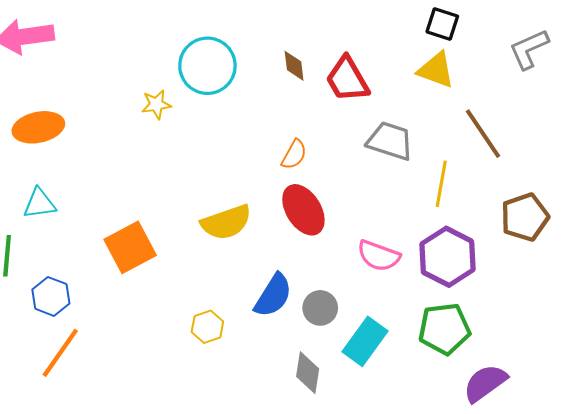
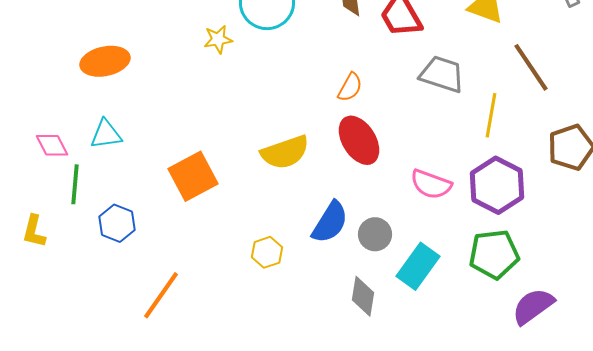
orange line: (60, 353) -> (161, 295), moved

